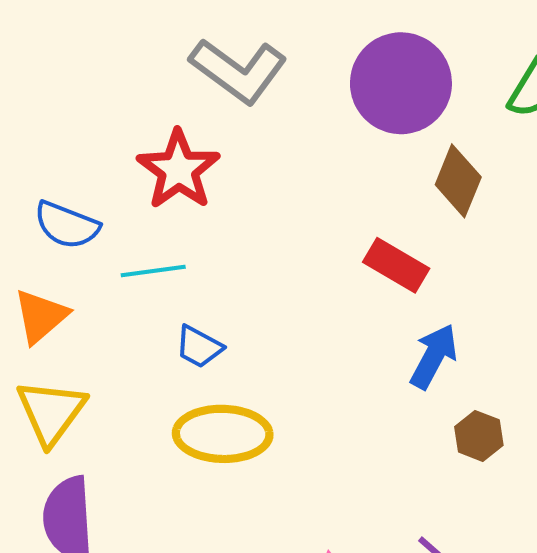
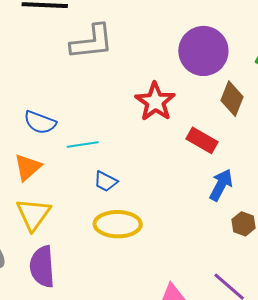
gray L-shape: (238, 71) -> (92, 42), moved, turned -42
red star: (179, 170) -> (155, 102), moved

